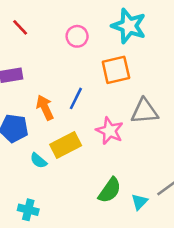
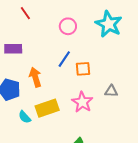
orange square: (116, 70) -> (83, 69), moved, size x0.7
blue line: (76, 98) -> (64, 59), moved
gray triangle: (144, 111) -> (111, 91), size x0.6

